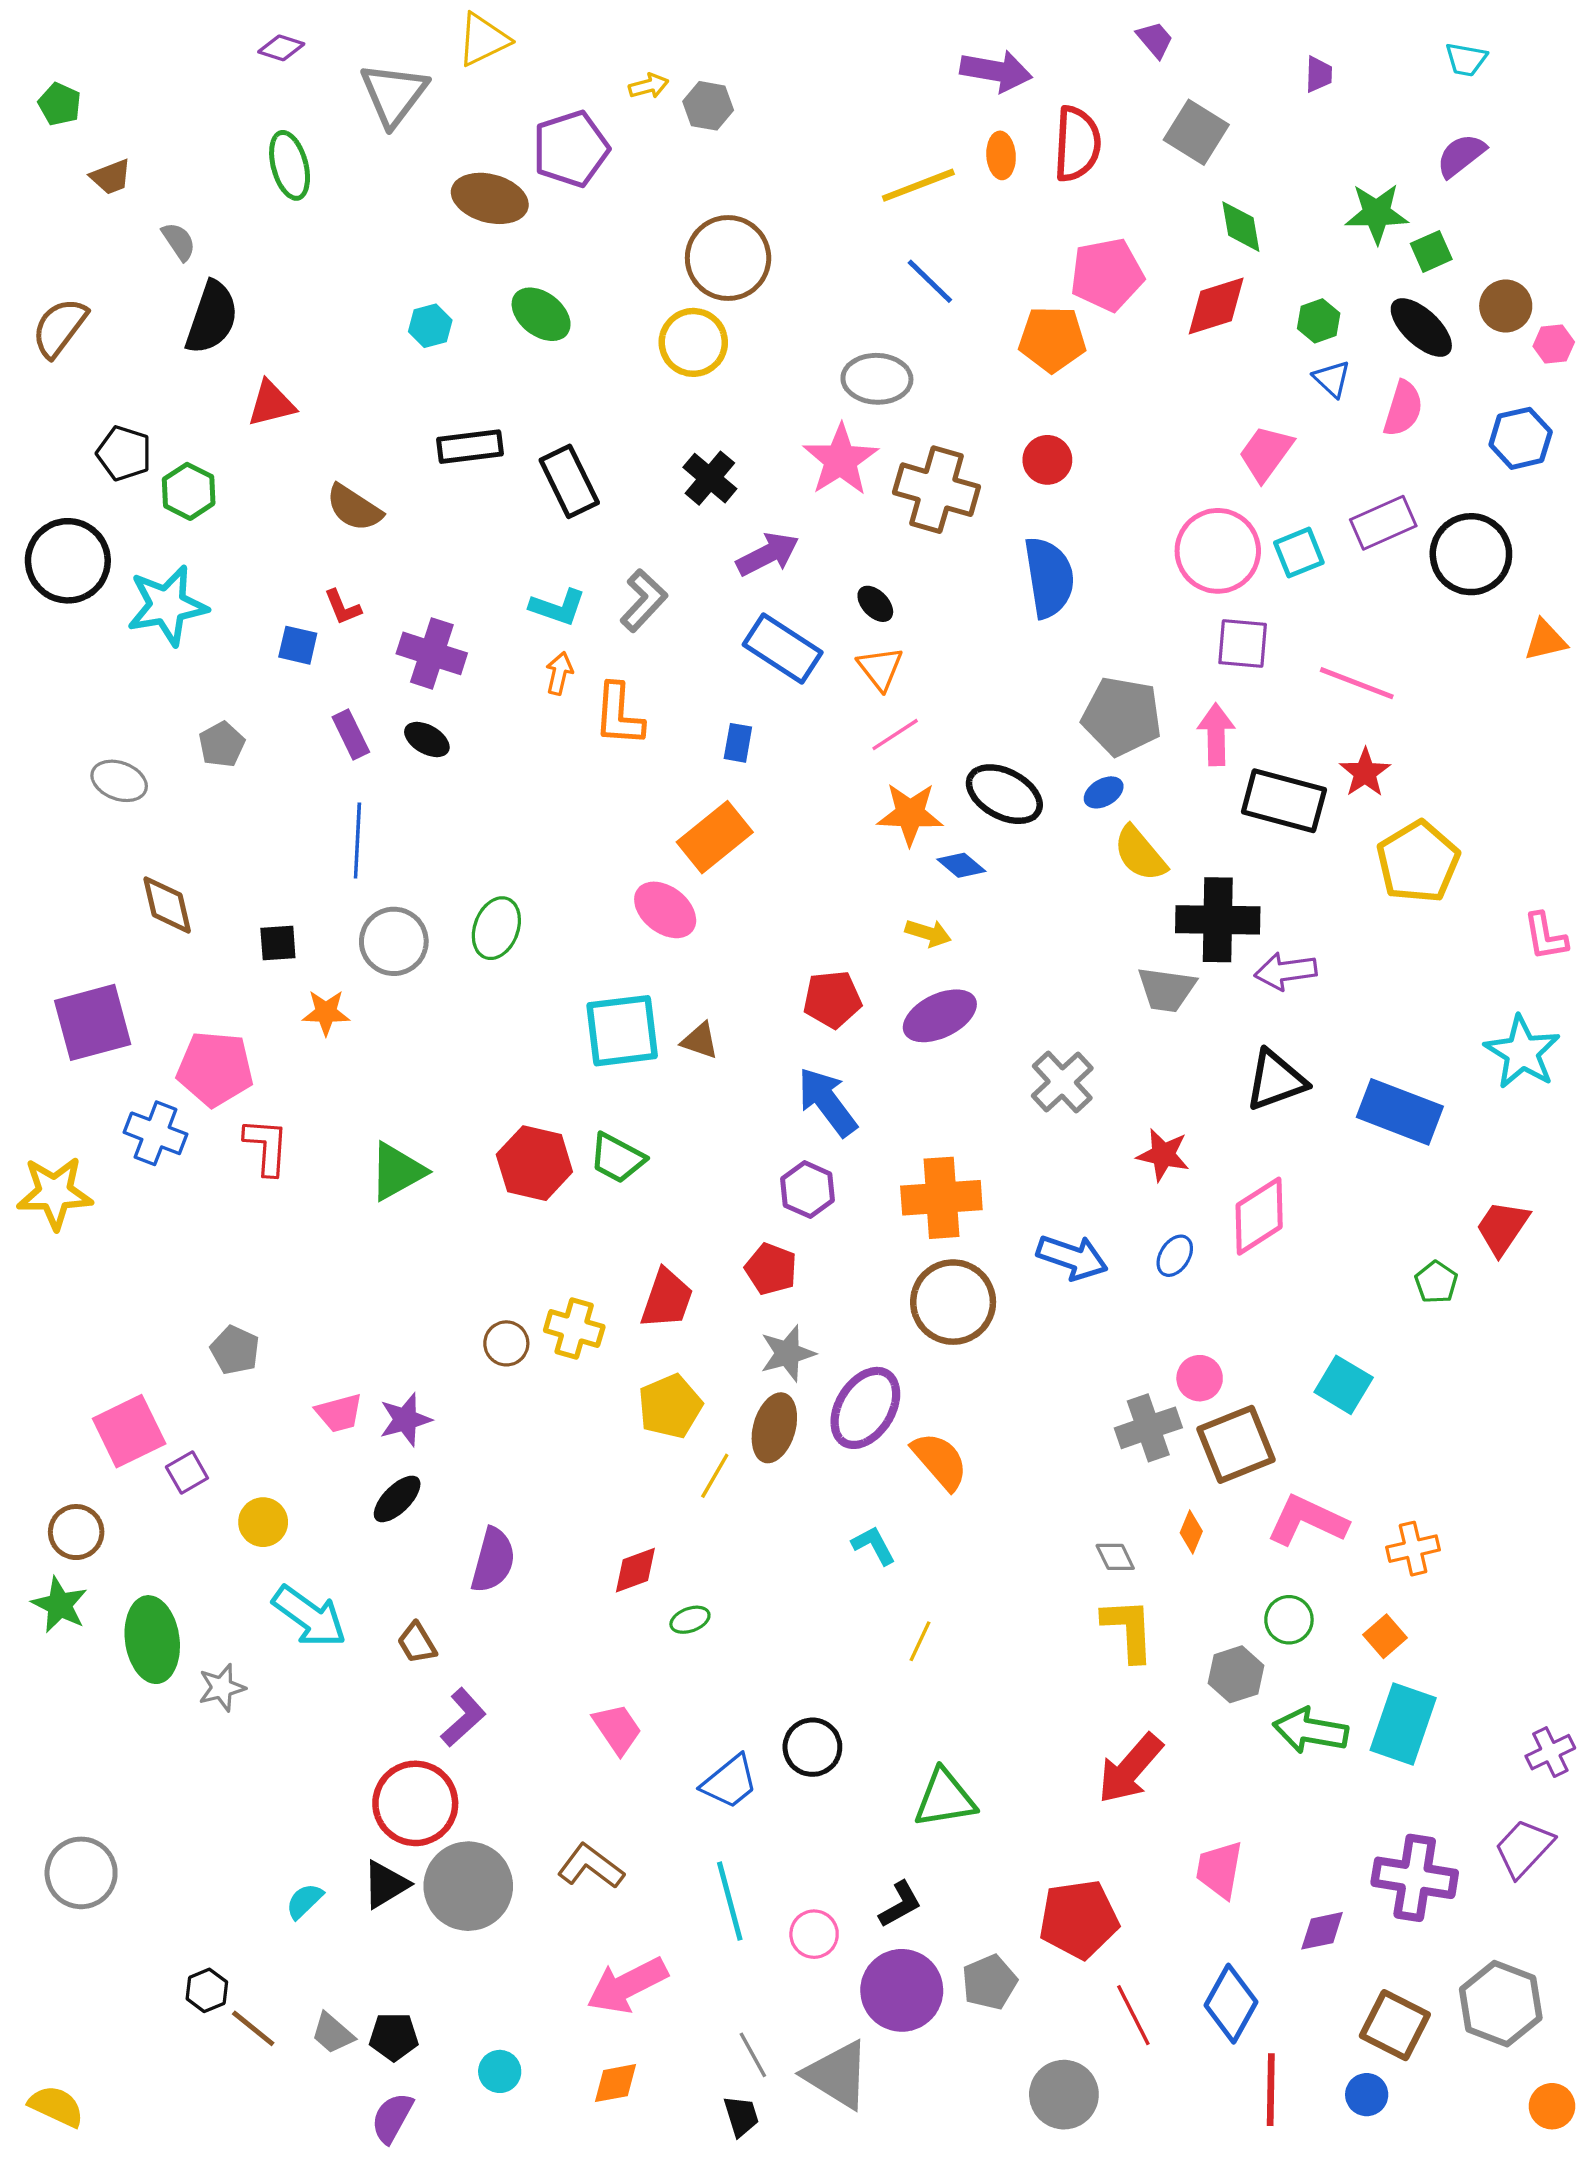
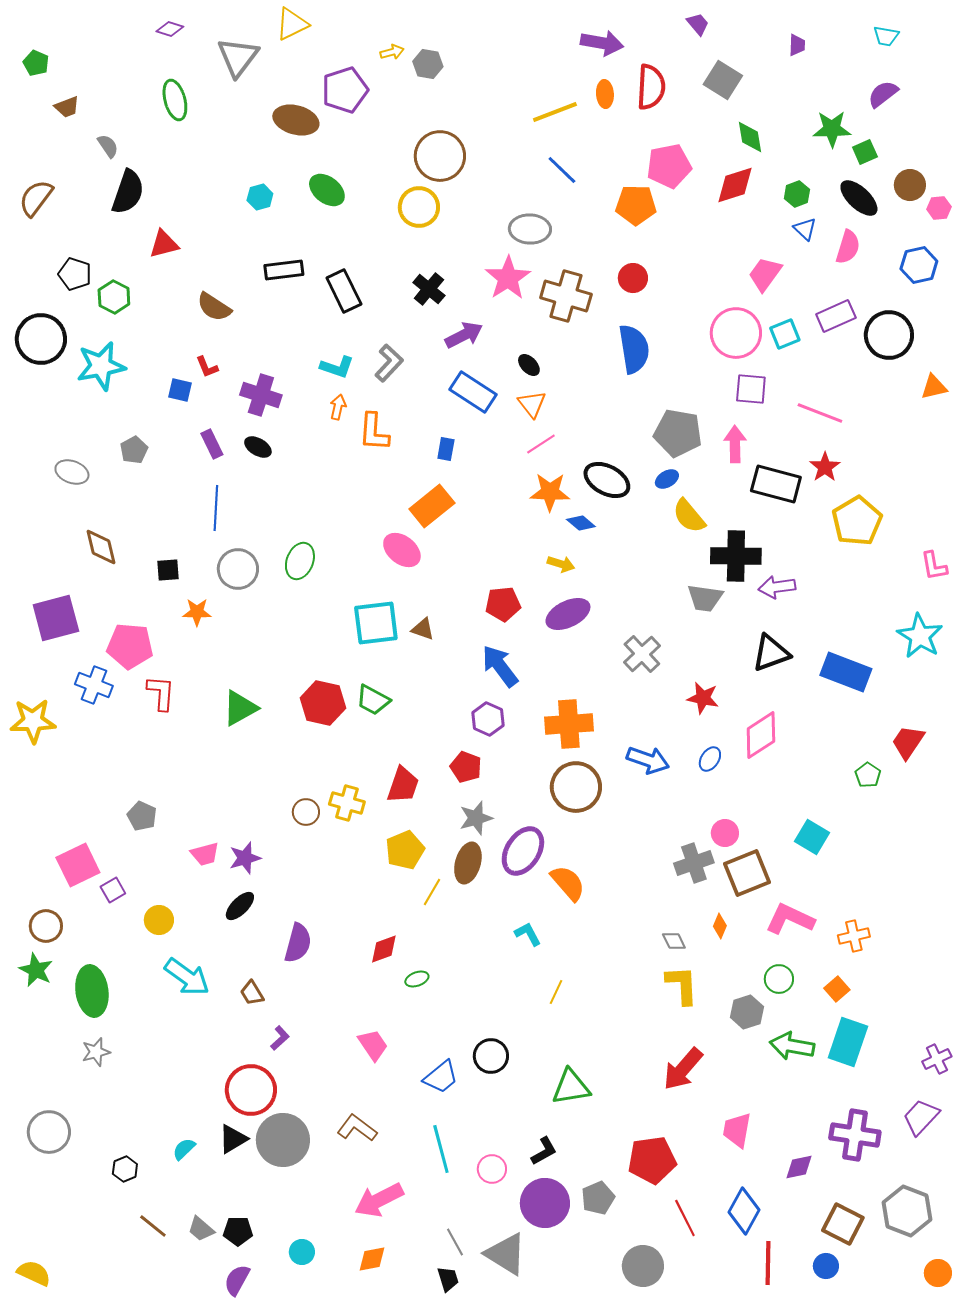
gray star: (222, 1688) -> (96, 1052), moved
purple L-shape: (463, 1717) -> (280, 1038), size x0.7
black hexagon: (207, 1990) -> (125, 1169), moved

